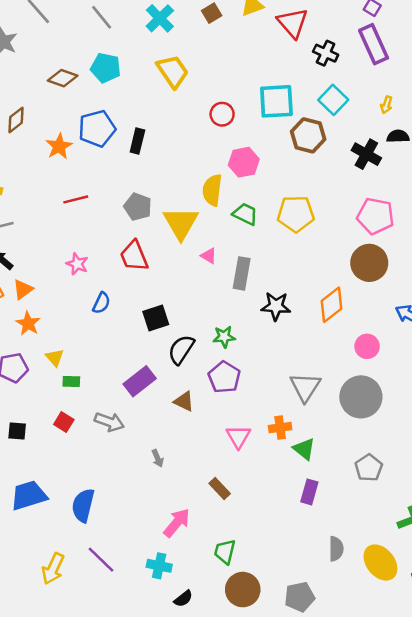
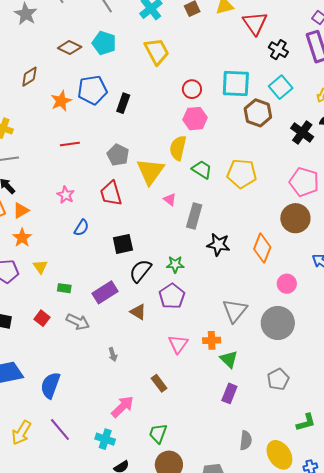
pink hexagon: (244, 162) -> (195, 119), moved
orange diamond: (331, 305) -> (262, 248), turned -36
green rectangle: (71, 382) -> (64, 288), moved

